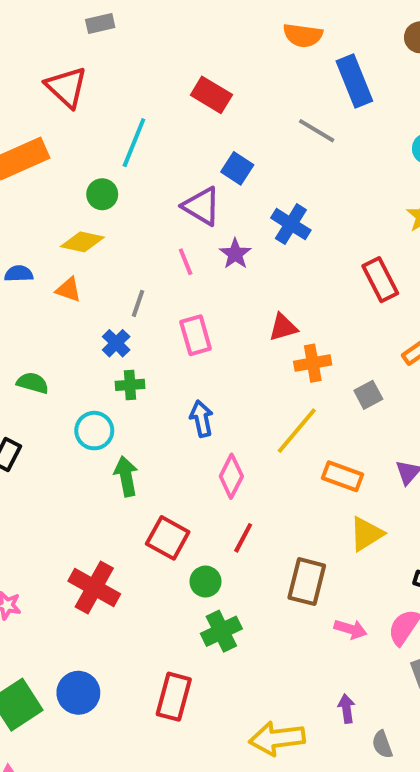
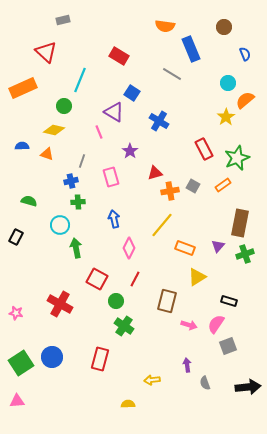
purple star: (235, 254) -> (130, 151), moved
pink line: (186, 262) -> (99, 132), moved
blue cross: (116, 343) -> (71, 181), turned 32
gray square: (368, 395) -> (193, 186), moved, turned -32
green cross: (221, 631) -> (124, 326), turned -30
yellow arrow: (277, 738) -> (152, 380), size x0.6

